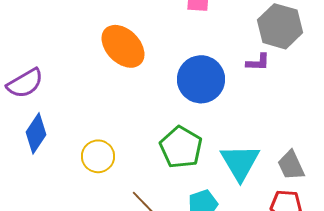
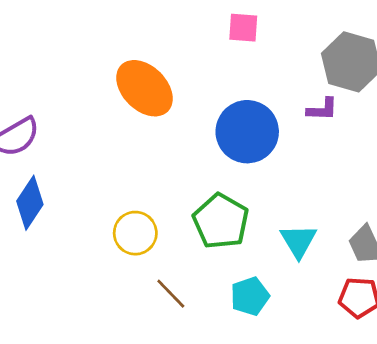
yellow circle: (98, 156) -> (135, 233), moved
cyan triangle: (240, 162) -> (299, 241), size x0.7

